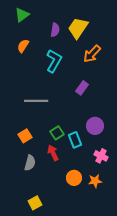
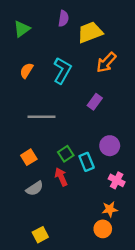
green triangle: (22, 15) -> (22, 29), moved
yellow trapezoid: (78, 28) -> (90, 32), turned 35
purple semicircle: (55, 30) -> (63, 19), moved
orange semicircle: (23, 46) -> (26, 71), moved
gray semicircle: (30, 163) -> (35, 188), turned 42
orange circle: (74, 178) -> (103, 229), moved

